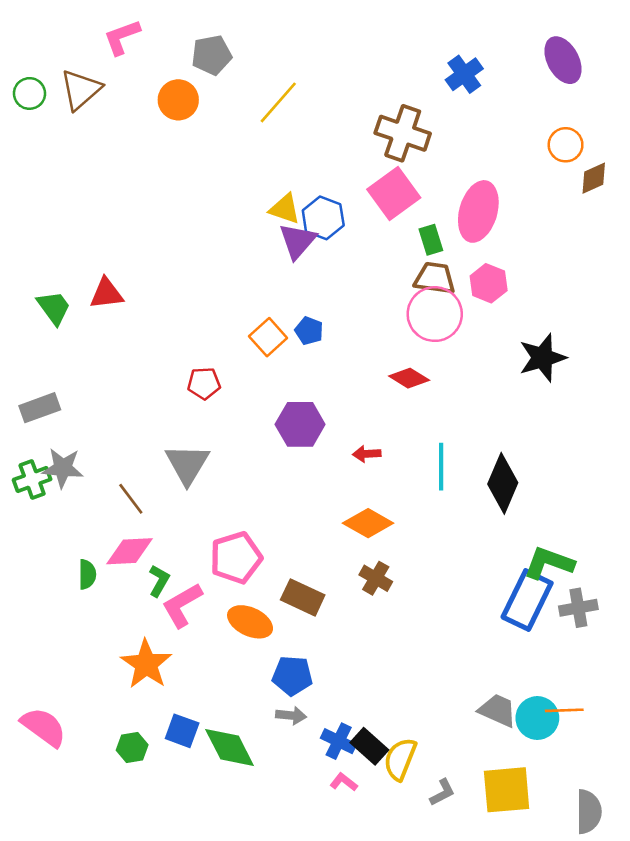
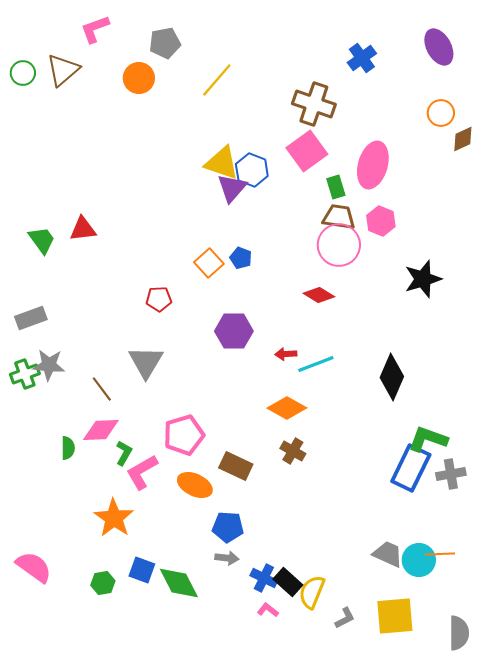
yellow triangle: (285, 209) -> (222, 163), size x1.4
cyan line: (441, 467) -> (316, 364), moved, turned 69

